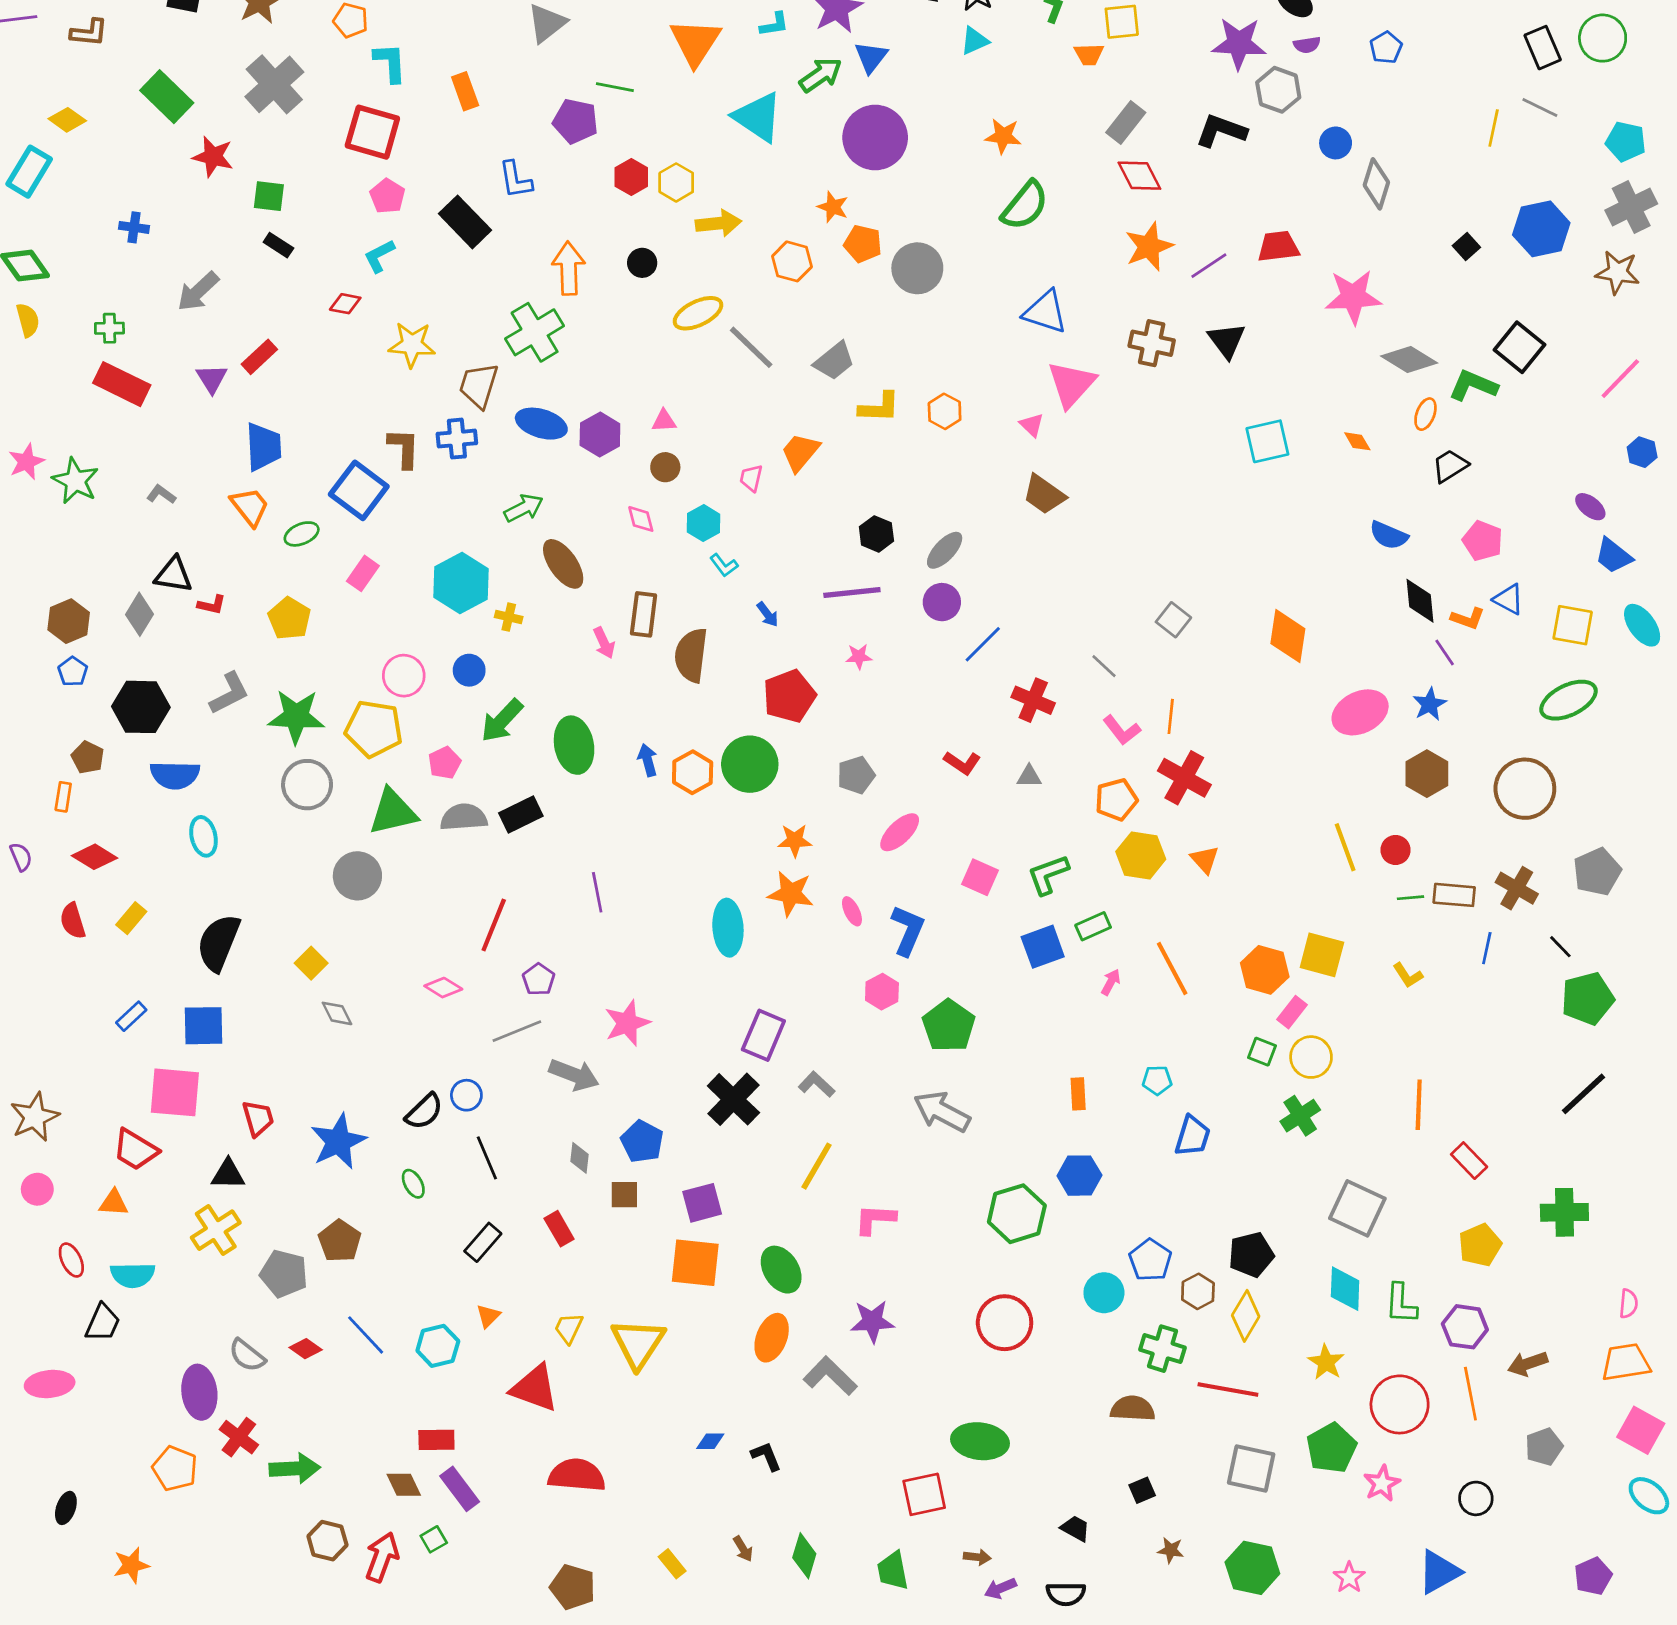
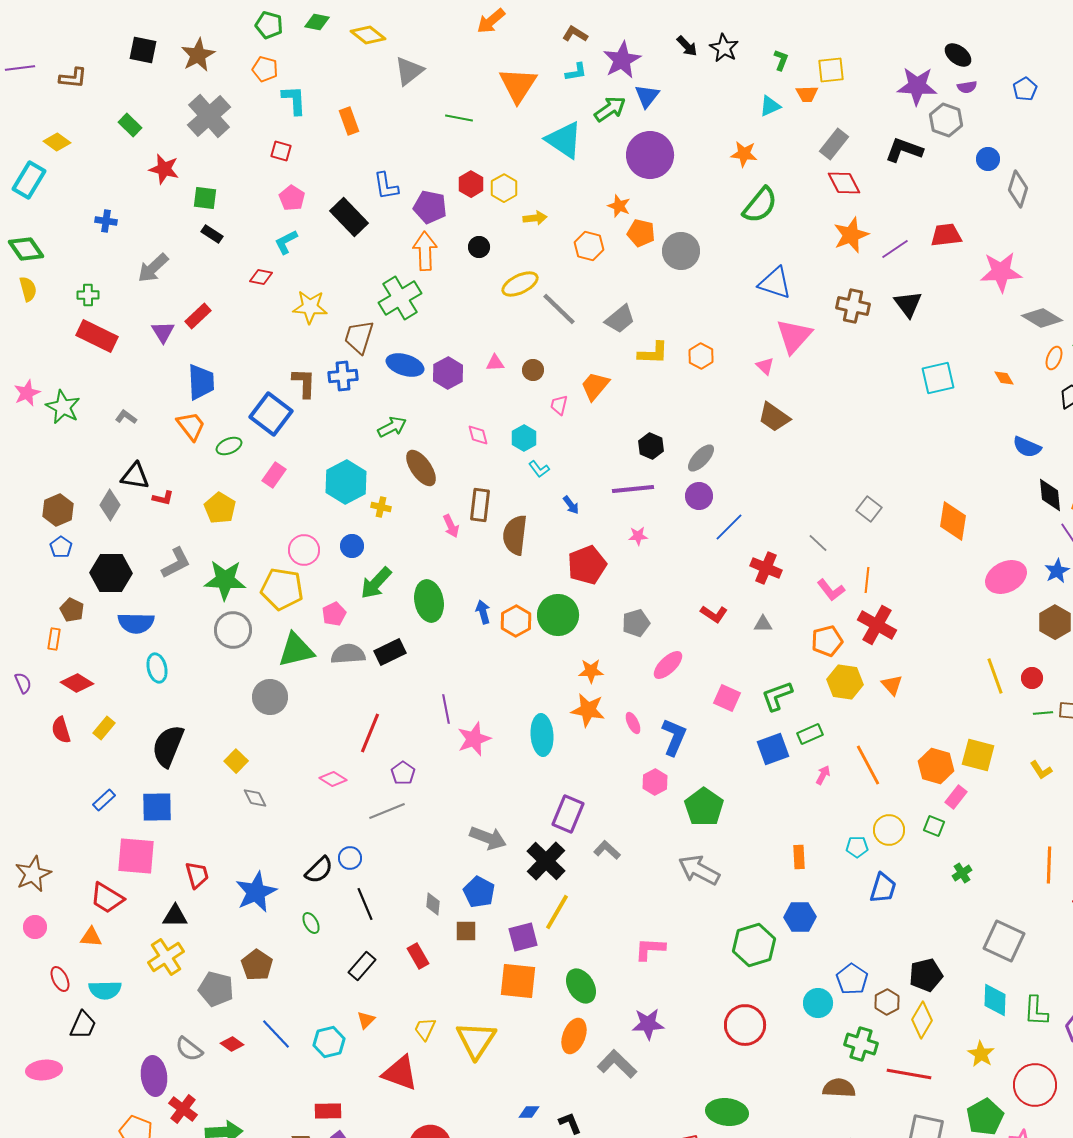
cyan triangle: (975, 41) -> (770, 106), moved
green rectangle: (167, 97) -> (130, 125), size x0.6
purple pentagon: (575, 121) -> (430, 207), moved
red square: (372, 132) -> (281, 151), size x0.5
yellow arrow: (718, 223) -> (535, 218), size x0.7
brown circle: (665, 467) -> (533, 370), moved
pink star: (627, 1023) -> (474, 739), moved
yellow circle: (1311, 1057) -> (889, 830), moved
gray arrow: (574, 1075) -> (488, 838), moved
green cross: (1300, 1116) -> (962, 873), size x0.7
yellow line: (817, 1166) -> (557, 912), moved

